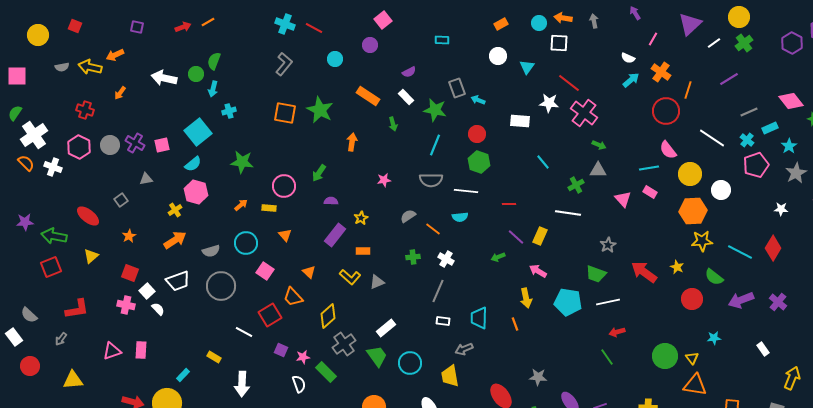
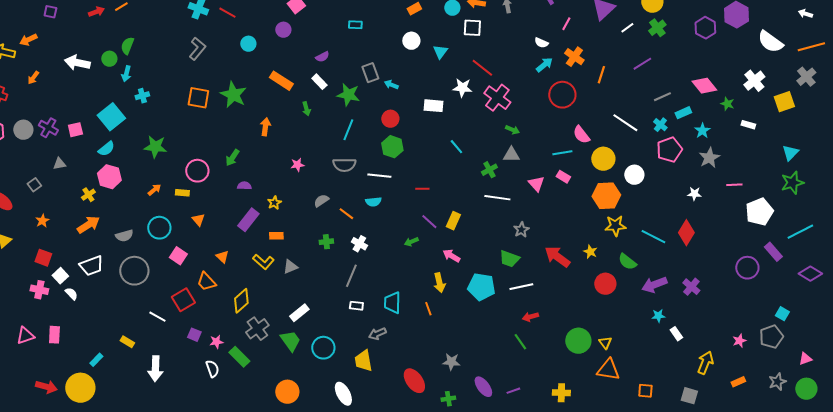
red circle: (666, 111) -> (562, 95), moved
white line: (568, 213) -> (497, 198), moved
cyan star: (714, 338) -> (658, 316), moved

